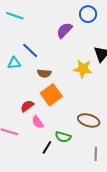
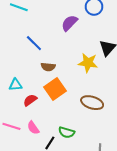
cyan triangle: (14, 63) -> (16, 85), moved
brown ellipse: (89, 120) -> (92, 103), moved
pink semicircle: (38, 122) -> (33, 128), moved

